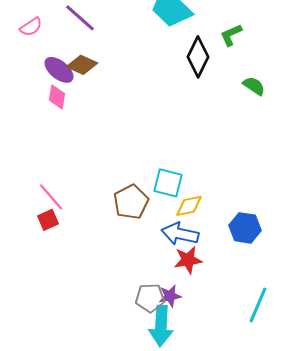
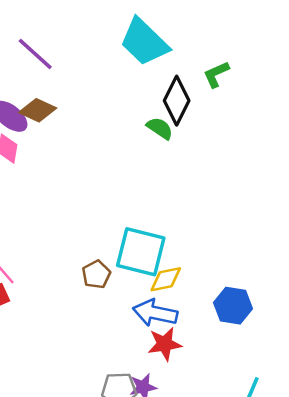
green semicircle: (254, 86) -> (160, 128), moved
cyan square: (168, 183) -> (141, 252), size x1.4
brown pentagon: (131, 202) -> (96, 274), size x0.7

